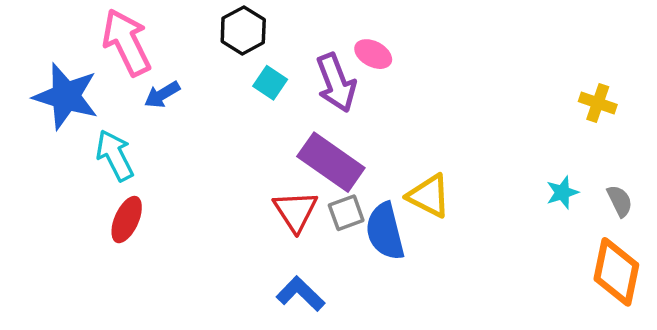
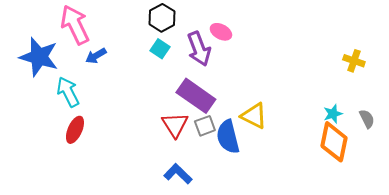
black hexagon: (243, 30) -> (162, 18), moved
orange diamond: (616, 272) -> (334, 142), moved

